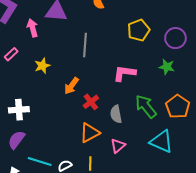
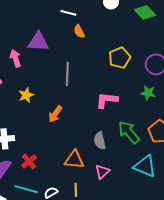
red cross: (91, 102) -> (29, 161), moved
orange triangle: (90, 133) -> (74, 160), turned 35

